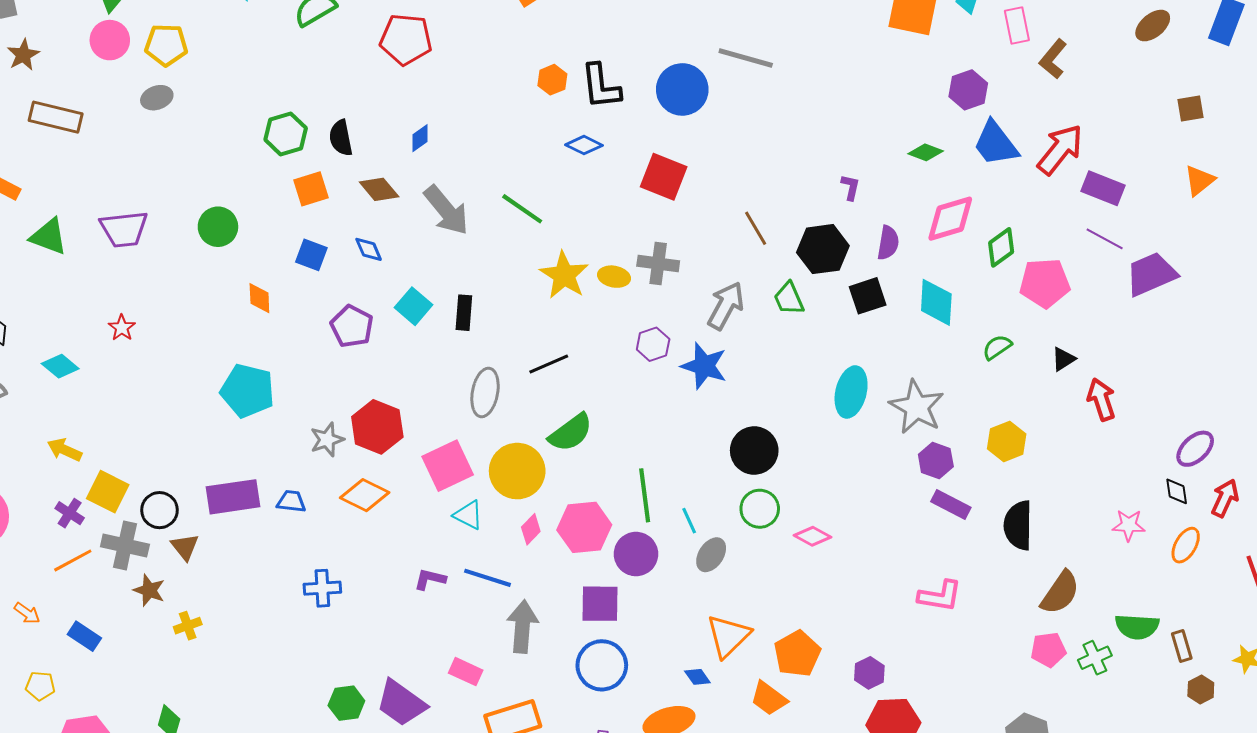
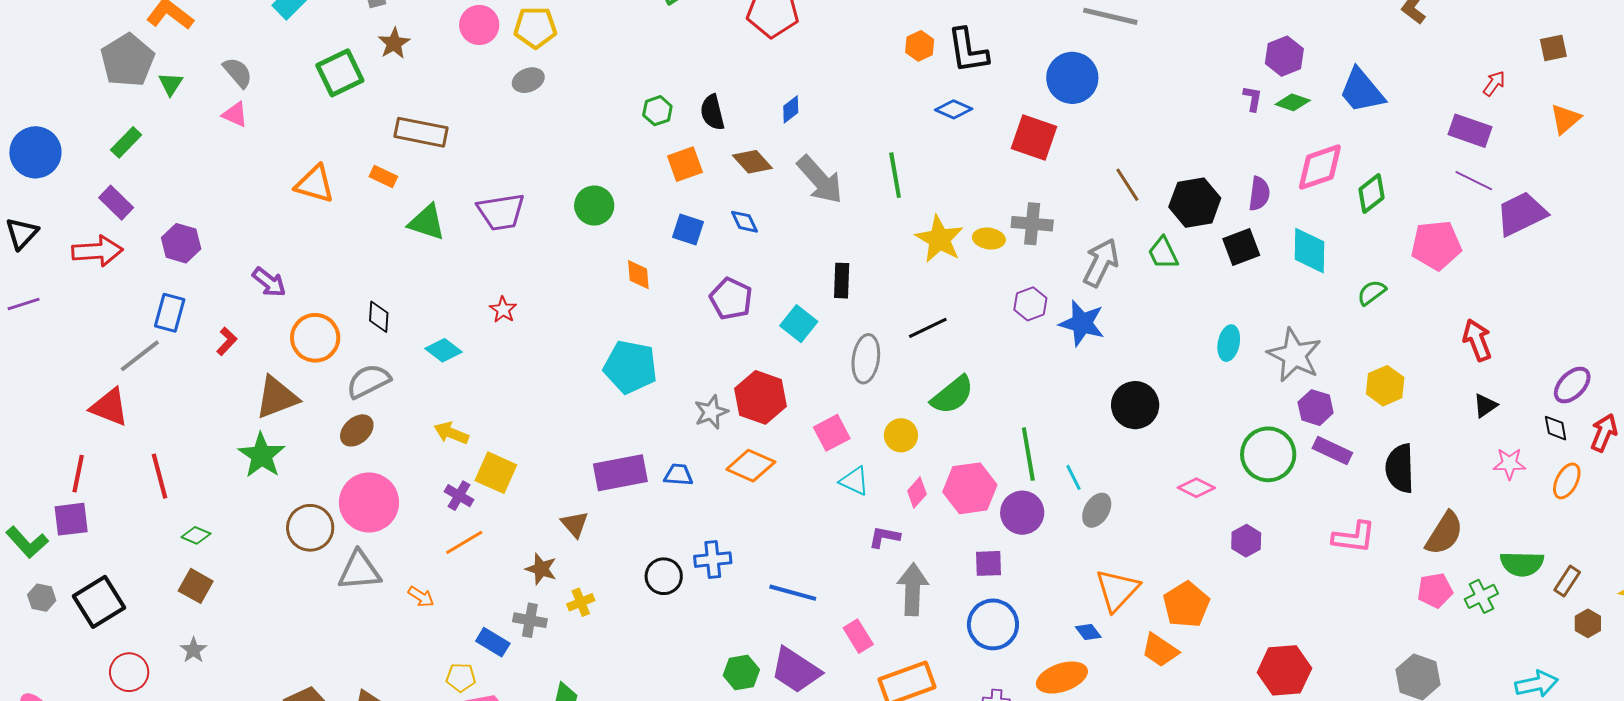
blue circle: (682, 89) -> (1072, 78), moved
purple hexagon: (968, 90) -> (1284, 56), moved
brown rectangle: (56, 117) -> (421, 132), moved
green hexagon: (286, 134) -> (657, 111), size x0.7
red arrow: (1060, 149) -> (1494, 83), moved, size x0.5
purple L-shape: (850, 187) -> (1253, 99), moved
green line: (522, 209) -> (895, 175), turned 48
pink pentagon: (1045, 283) -> (1436, 245), moved
cyan square: (413, 306) -> (799, 324), moved
black triangle: (1063, 359) -> (1485, 406), moved
cyan ellipse: (851, 392) -> (1229, 343), size x0.7
pink square: (448, 466) -> (832, 433), size x0.7
yellow circle: (517, 471) -> (901, 435), size x0.6
green circle: (760, 509) -> (1268, 454), moved, size x1.4
black circle: (159, 510) -> (664, 576), moved
gray cross: (125, 545) -> (530, 620), moved, size x0.7
blue line: (488, 578) -> (793, 593), moved
purple L-shape: (430, 579) -> (884, 537), moved
pink L-shape: (940, 596) -> (1354, 537), moved
purple square: (600, 604) -> (989, 563), size x0.7
blue rectangle: (84, 636) -> (493, 642), moved
brown rectangle: (1182, 646) -> (1567, 581), turned 52
pink rectangle: (466, 672) -> (858, 636), turned 36
purple hexagon: (869, 673) -> (1246, 541), moved
yellow pentagon: (40, 686) -> (461, 677), moved

